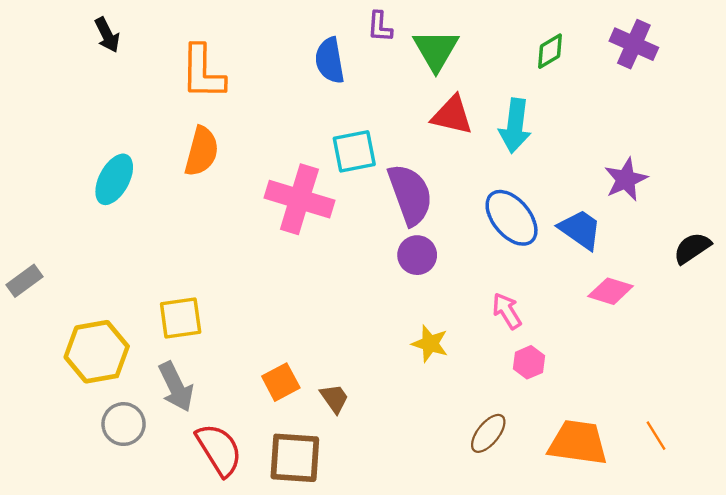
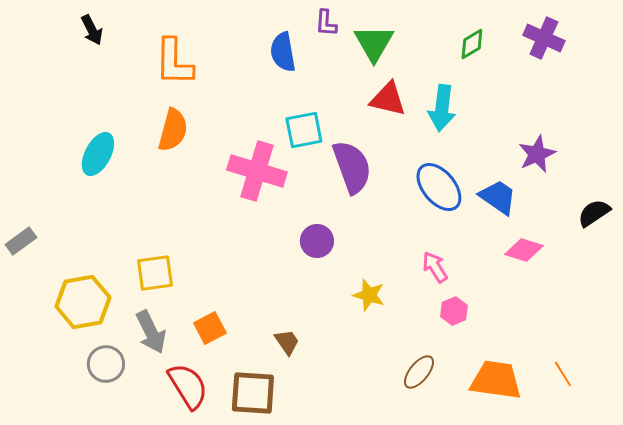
purple circle: (417, 255) -> (317, 241), moved
orange square: (281, 382) -> (210, 328), moved

